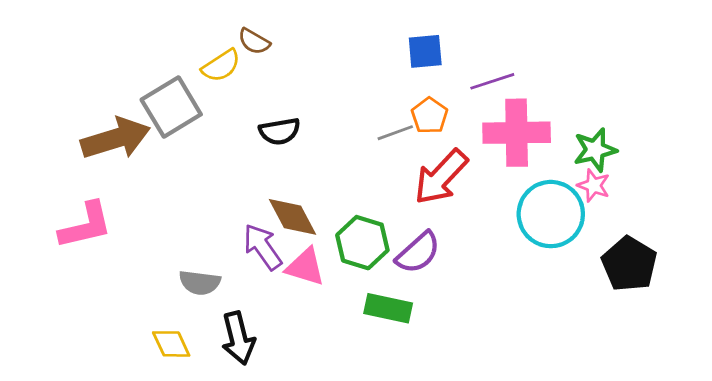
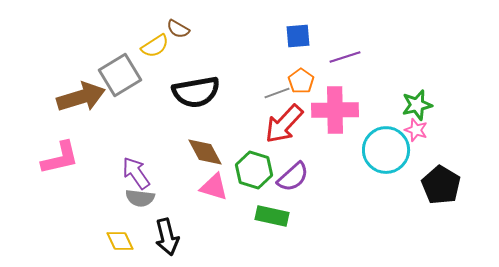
black semicircle: (280, 131) -> (196, 92), size x1.6
pink cross: (517, 133) -> (335, 110), moved
red arrow: (441, 177) -> (284, 124), moved
purple arrow: (263, 247) -> (136, 173), moved

